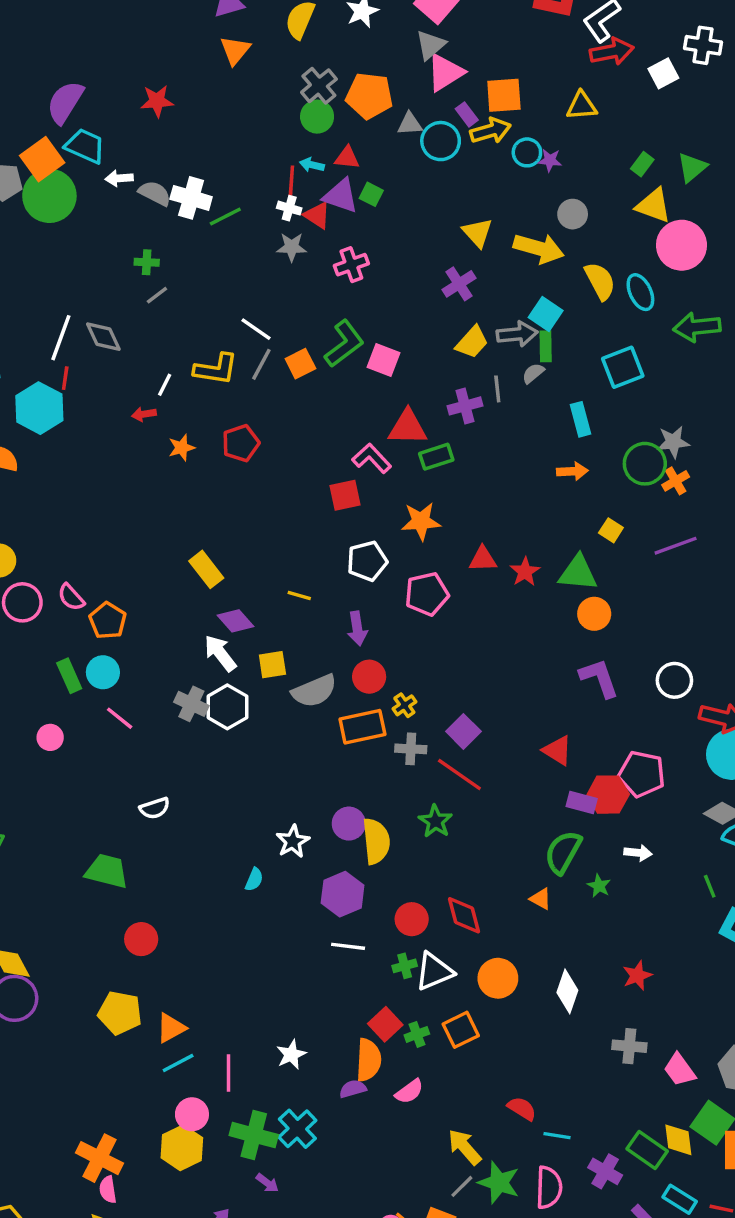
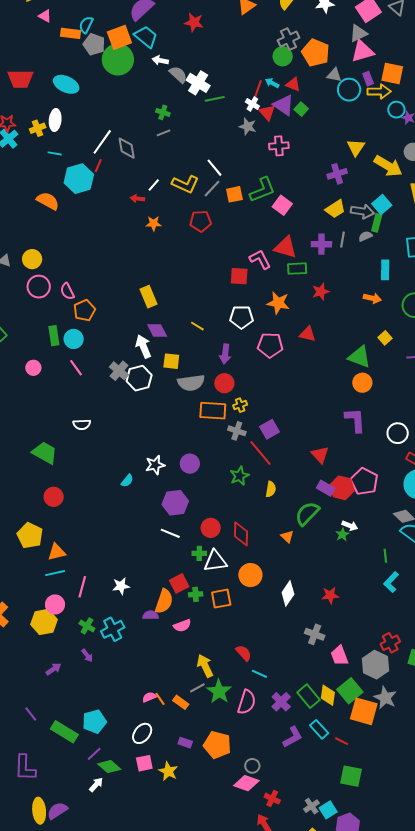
red pentagon: (241, 443) -> (201, 221), moved
red star: (525, 572) -> (321, 292), moved
yellow semicircle: (376, 841) -> (271, 489), moved, size x0.6
green star: (599, 886) -> (342, 534), moved
green cross: (254, 1135) -> (87, 626), size x0.6

